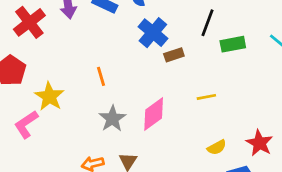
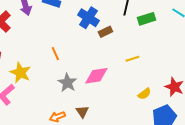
pink diamond: (154, 114) -> (96, 76), turned 35

